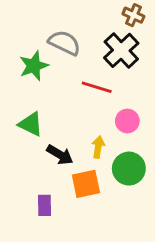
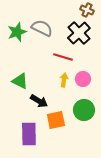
green star: (34, 66) -> (17, 32), moved
yellow arrow: (98, 147) -> (64, 80), moved
purple rectangle: (44, 205) -> (29, 134), size x1.6

